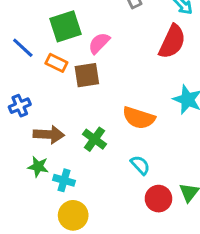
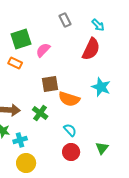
brown square: (87, 75) -> (50, 84), moved
cyan cross: (64, 180) -> (20, 140), turned -32
red circle: (158, 199) -> (71, 152), moved

